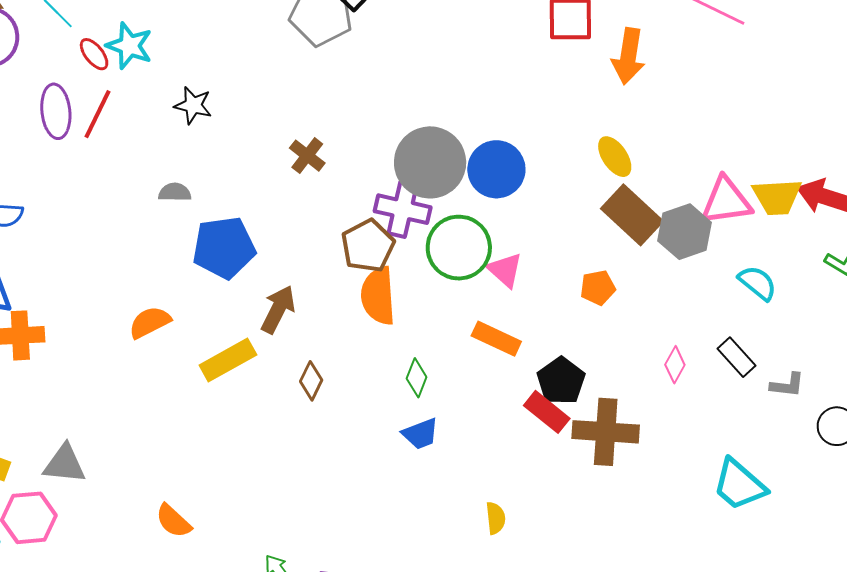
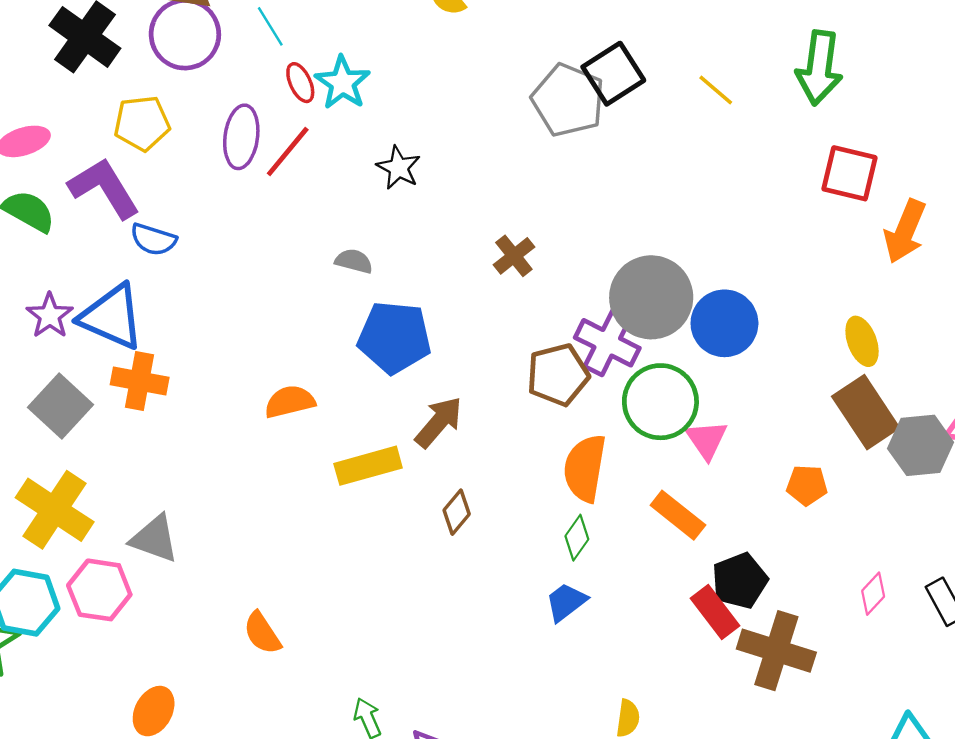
orange semicircle: (378, 296) -> (585, 468), moved
blue trapezoid: (421, 434) -> (566, 602), turned 150

